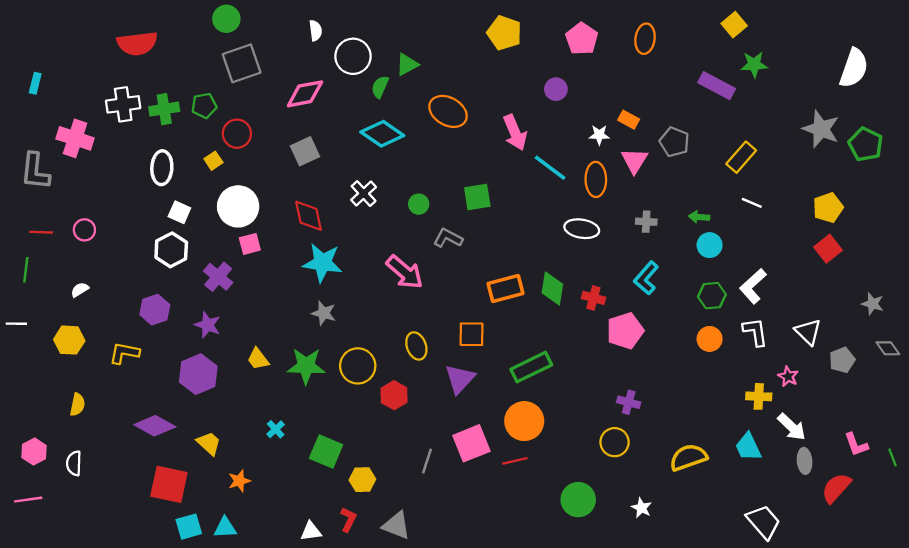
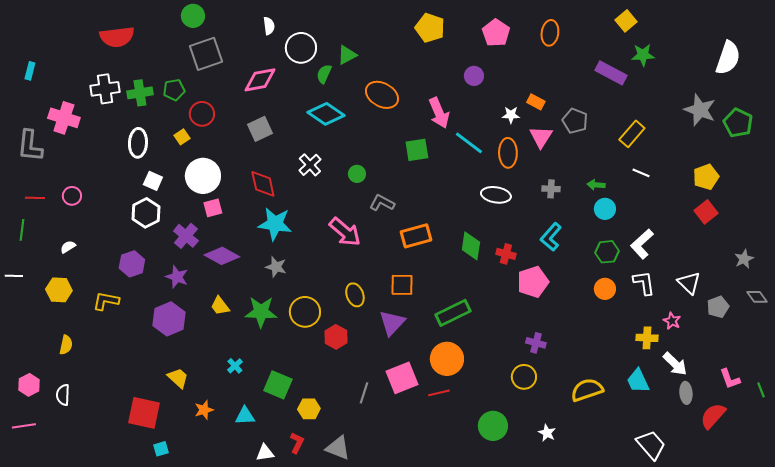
green square: (477, 197) -> (417, 150), moved
orange rectangle: (505, 289) -> (416, 236), moved
gray star: (873, 304) -> (744, 259), turned 30
purple diamond: (155, 426) -> (222, 256), moved
cyan square: (189, 527) -> (161, 449), size x0.7
cyan triangle: (225, 528) -> (245, 416), moved

